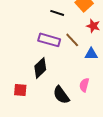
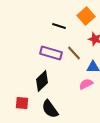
pink semicircle: (84, 85) -> (86, 84), moved, turned 48
black semicircle: (61, 95) -> (50, 109), moved

